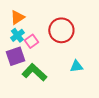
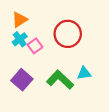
purple square: (15, 56) -> (22, 80), moved, turned -30
green L-shape: (34, 72) -> (60, 80), moved

